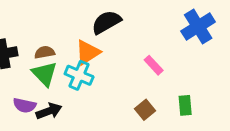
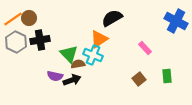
blue cross: (198, 27) -> (176, 21), turned -30
brown semicircle: (45, 52) -> (78, 64), moved

